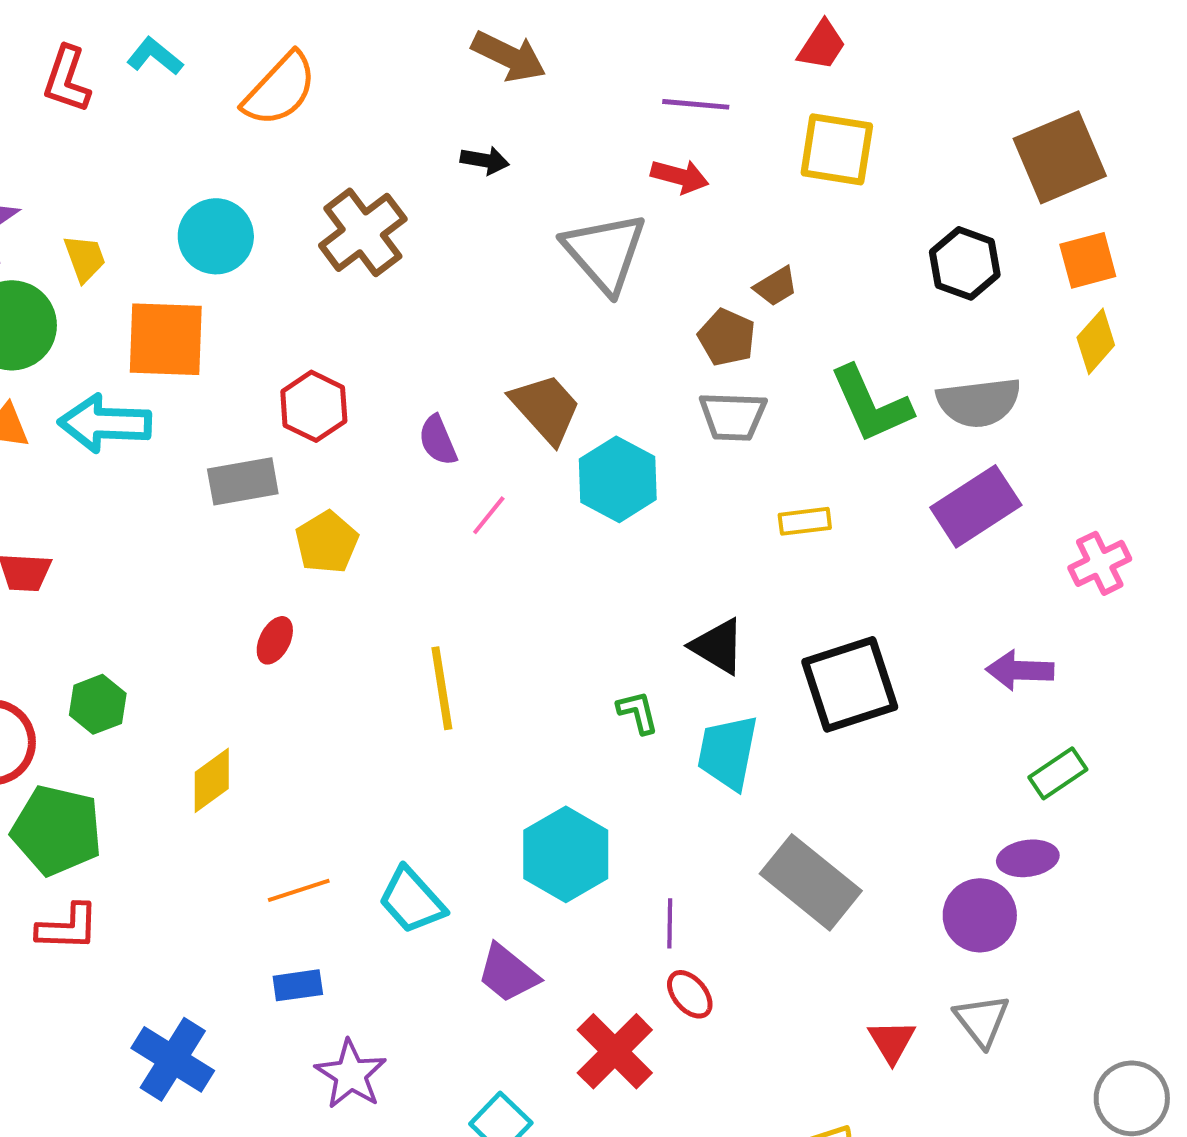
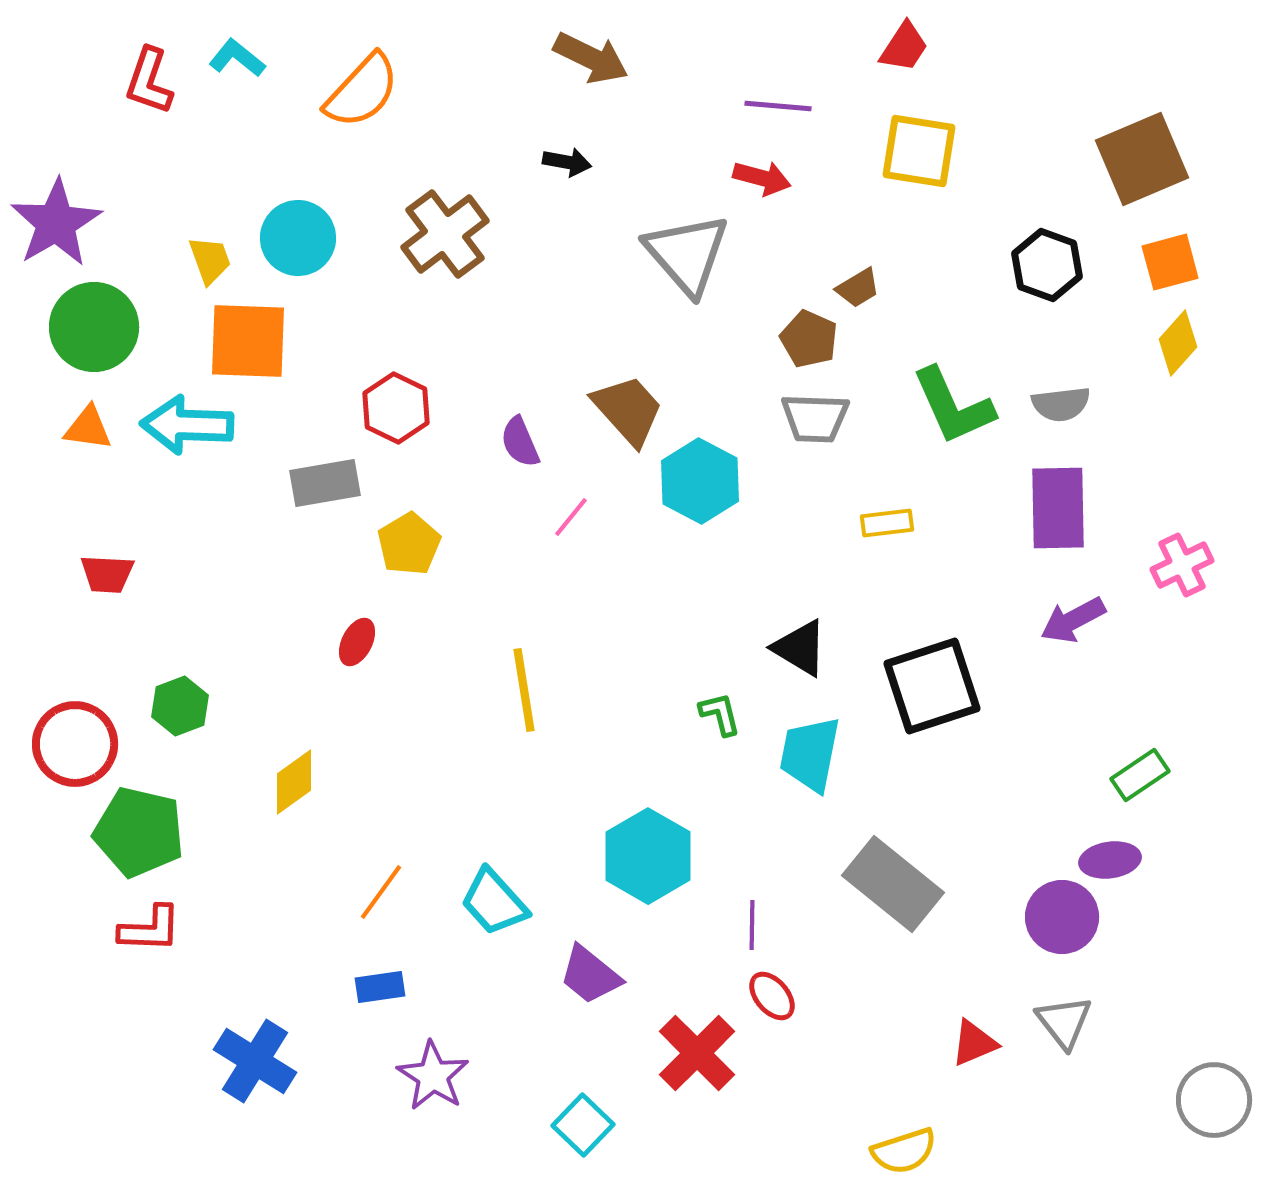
yellow trapezoid: (85, 258) -> (210, 260), moved
gray semicircle: (979, 402) -> (1061, 404), size x0.7
purple rectangle: (976, 506) -> (1058, 508), turned -58
purple arrow: (1020, 670) -> (1073, 620), moved, turned -30
orange line: (299, 890) -> (381, 892), turned -36
red triangle: (892, 1041) -> (974, 1043), turned 38

